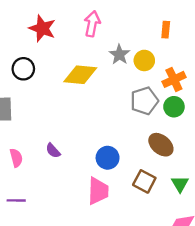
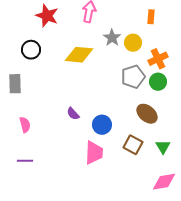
purple semicircle: (53, 151) -> (73, 114), moved

